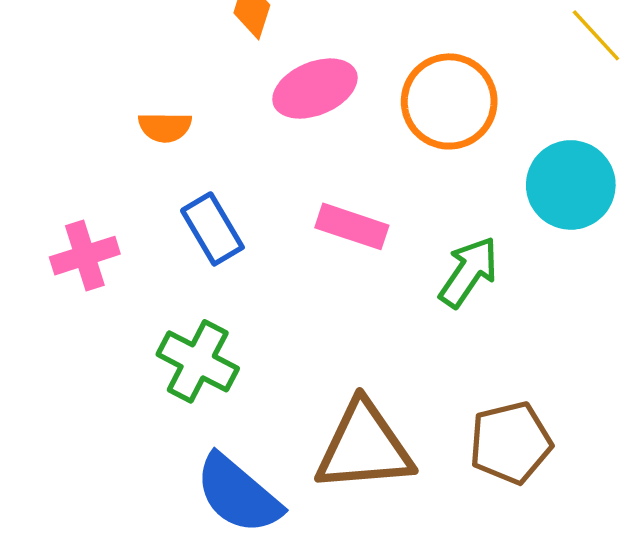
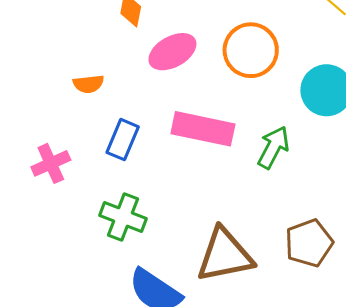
pink rectangle: (352, 226) -> (203, 129), size x1.5
blue rectangle: (212, 229) -> (123, 140), turned 60

